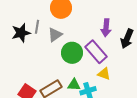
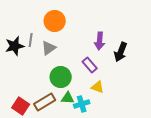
purple rectangle: (96, 52) -> (90, 65), size x0.7
green circle: (72, 53) -> (61, 77), moved

